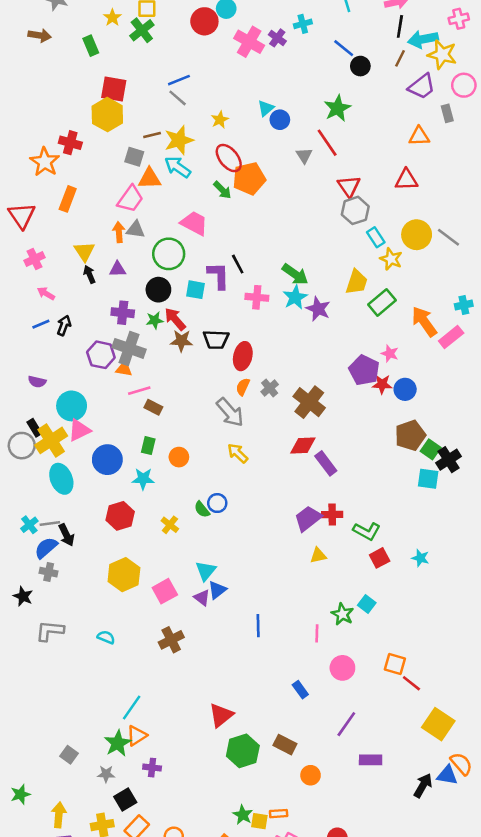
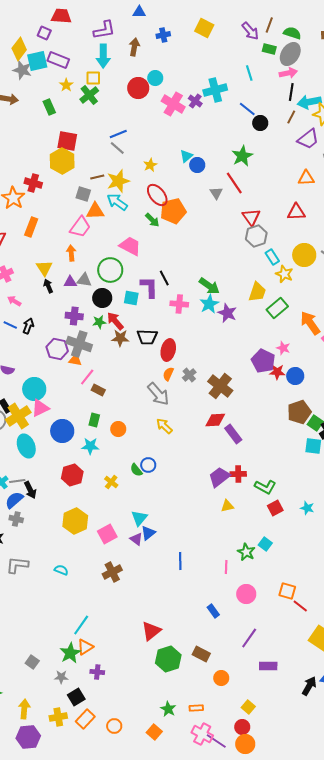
cyan cross: (303, 24) -> (215, 90), size x1.6
gray triangle: (135, 230) -> (84, 280), moved
blue line: (41, 324) -> (10, 325), turned 48
pink line: (139, 391) -> (87, 377), turned -36
yellow square: (259, 821) -> (248, 707), moved, turned 32

